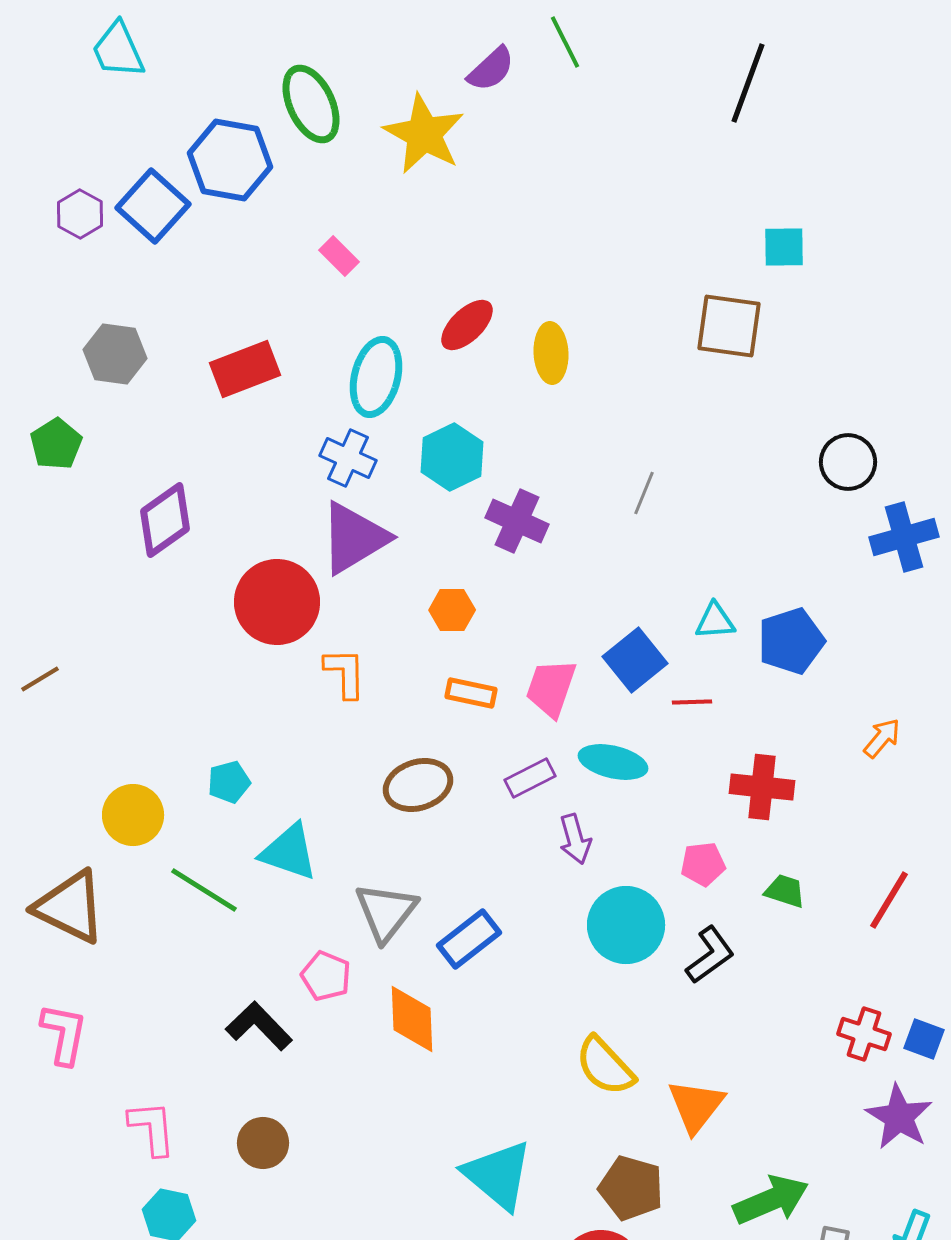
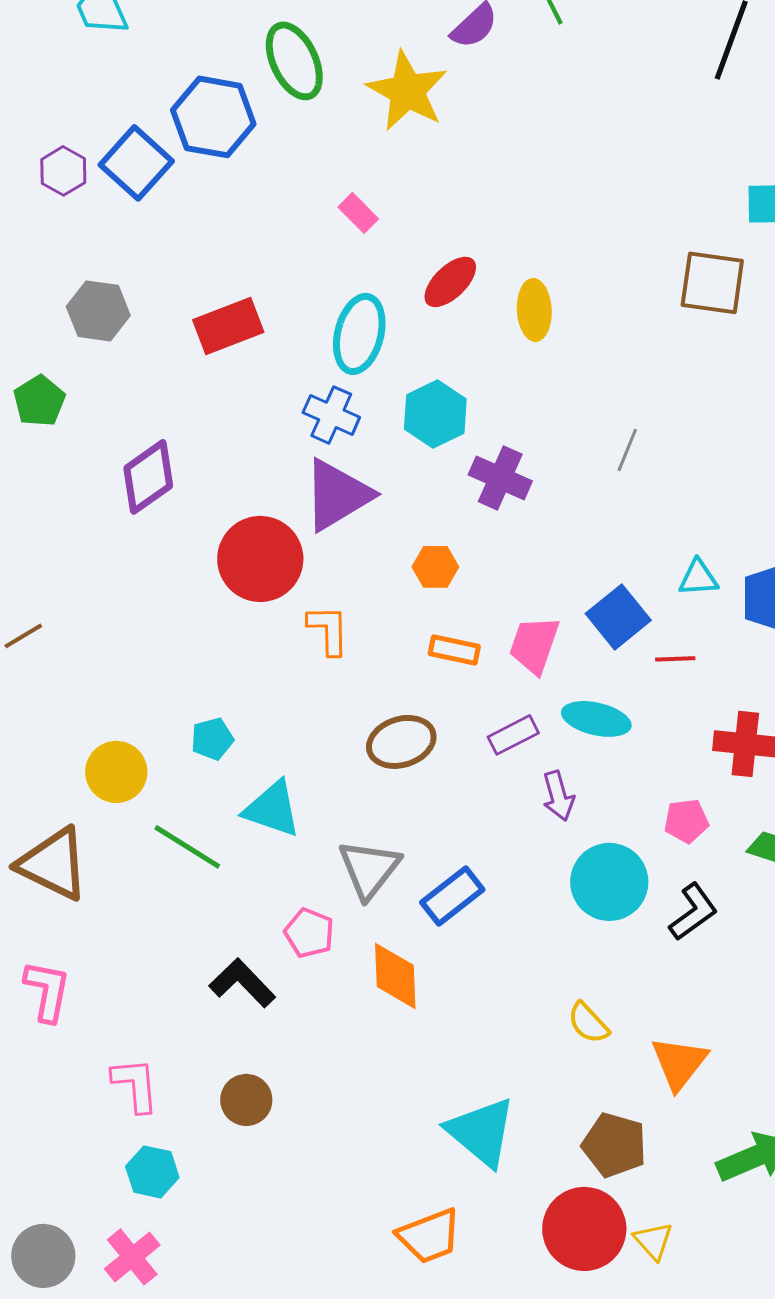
pink rectangle: (339, 256) -> (358, 213), moved
yellow semicircle: (605, 1066) -> (588, 1023), size x0.7

